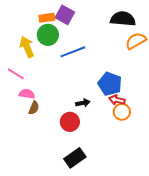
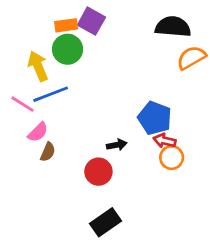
blue line: (73, 52) -> (51, 94), moved
pink semicircle: (27, 94) -> (38, 132), turned 126

